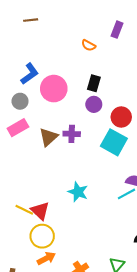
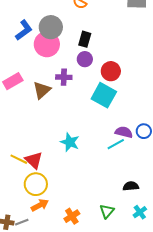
gray circle: (20, 101) -> (51, 27), moved, size x1.5
purple cross: (72, 134) -> (64, 77), moved

